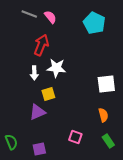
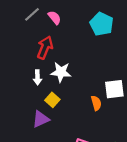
gray line: (29, 14) -> (32, 14), turned -63
yellow square: (48, 94) -> (52, 100), turned -32
orange semicircle: (103, 115) -> (96, 103), moved

